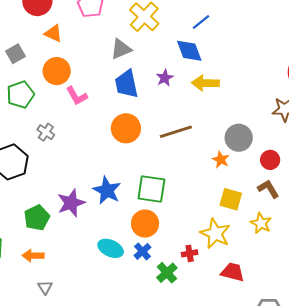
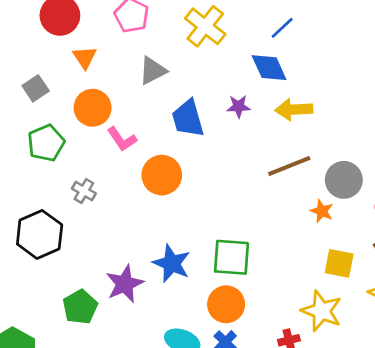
orange triangle: (53, 33) -> (85, 57), turned 36
gray triangle: (121, 49) -> (153, 71), moved
purple star: (165, 78) -> (239, 106), turned 30
orange circle: (126, 128) -> (162, 175), moved
brown line: (176, 132) -> (289, 166), moved

